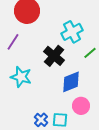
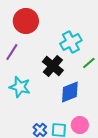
pink circle: (81, 106) -> (80, 125), moved

